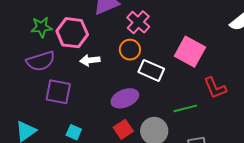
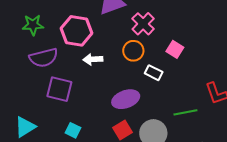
green star: (42, 27) -> (33, 25), moved
pink square: (190, 52) -> (175, 49), moved, size x0.6
white rectangle: (151, 70) -> (154, 73), size x0.7

